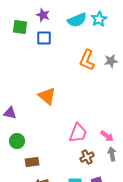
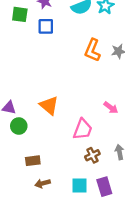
orange triangle: (47, 96) -> (49, 105), moved
pink arrow: (107, 136) -> (111, 108), moved
green circle: (17, 141) -> (19, 126), moved

